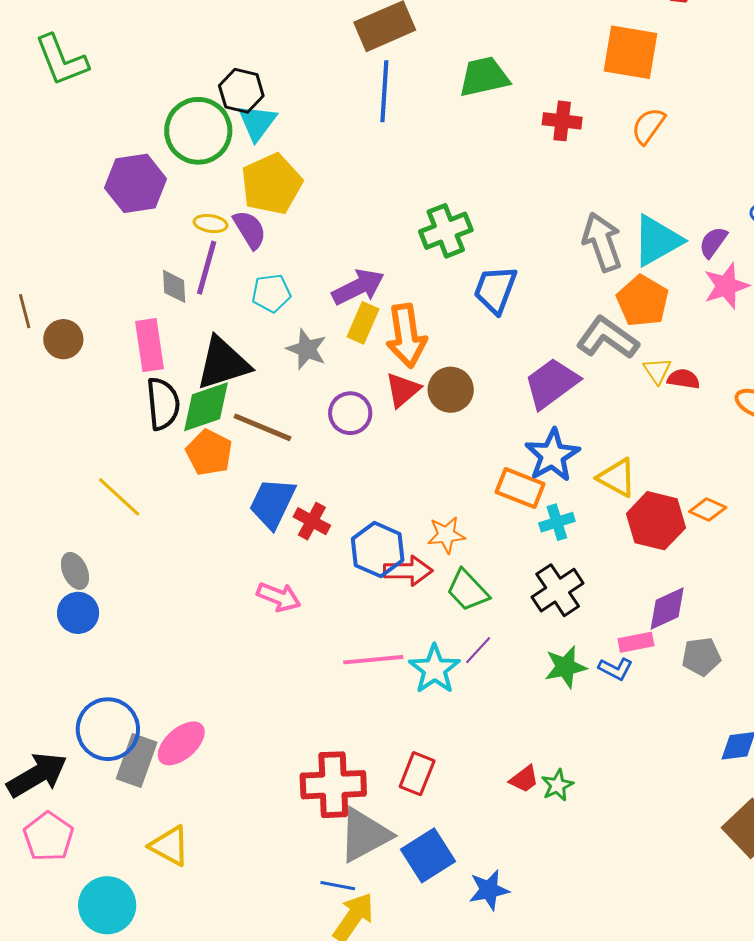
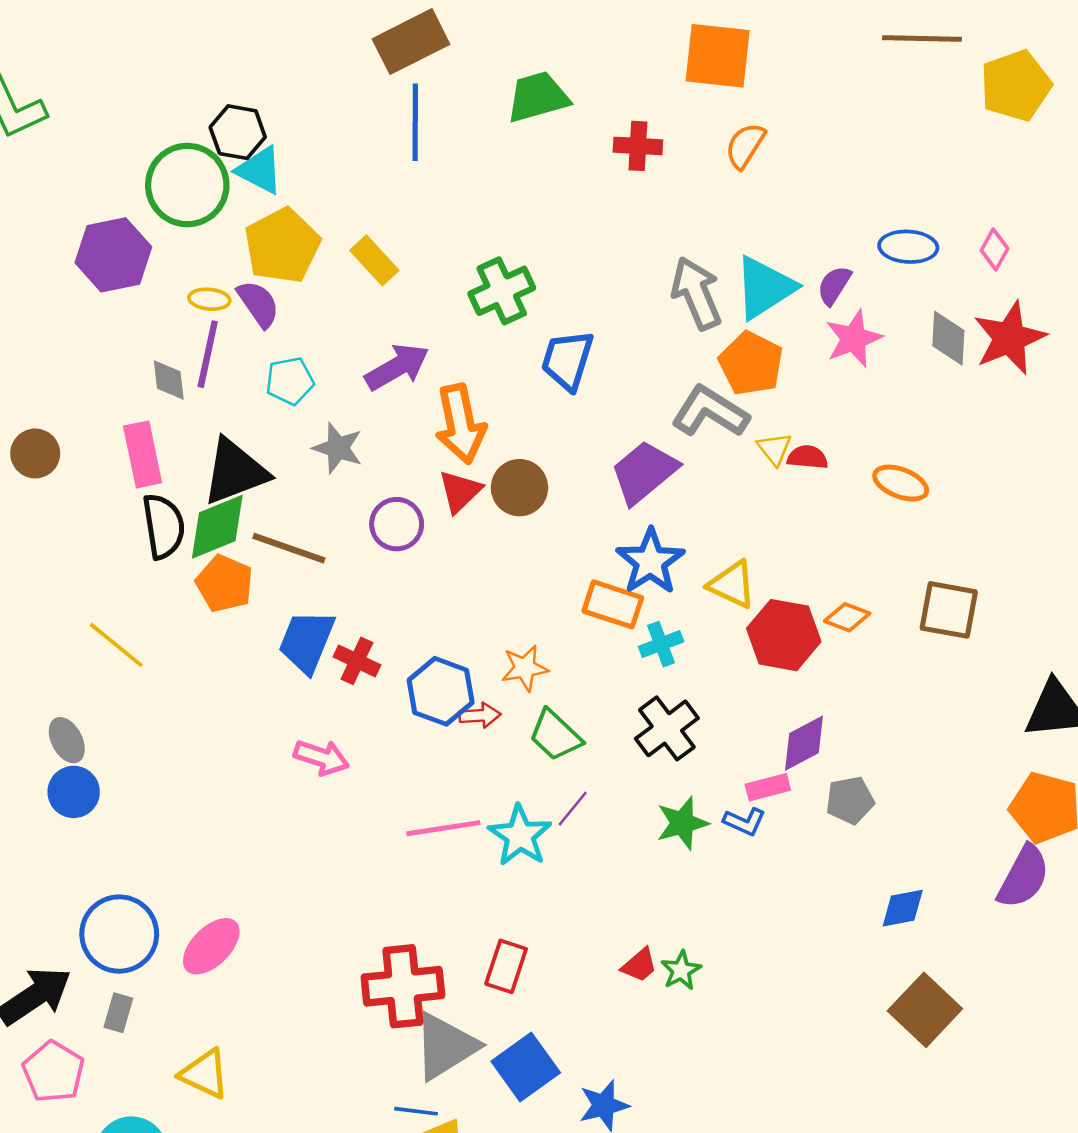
cyan triangle: (257, 122) -> (260, 170), turned -36
yellow rectangle: (363, 323) -> (374, 260), moved, turned -63
red arrow: (408, 571) -> (480, 715), size x0.7
gray rectangle: (137, 760) -> (118, 1013), moved, size x0.6

